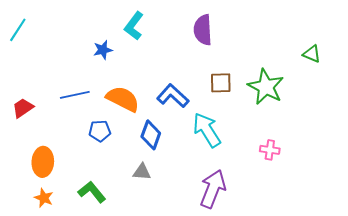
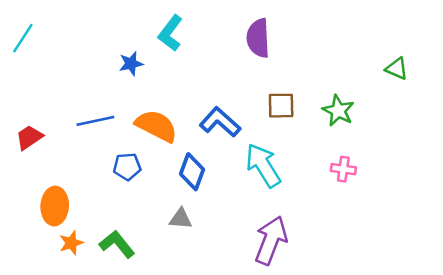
green star: (266, 87) -> (338, 111), size x0.7
pink cross: (270, 150) -> (343, 169), moved
orange star: (44, 198) -> (71, 243), moved, turned 30

